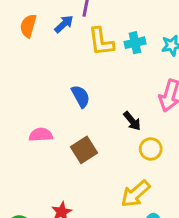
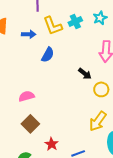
blue arrow: (64, 24) -> (29, 34), moved, turned 56
blue semicircle: (81, 96) -> (48, 55), moved, turned 70
brown square: (84, 150) -> (30, 124), moved

